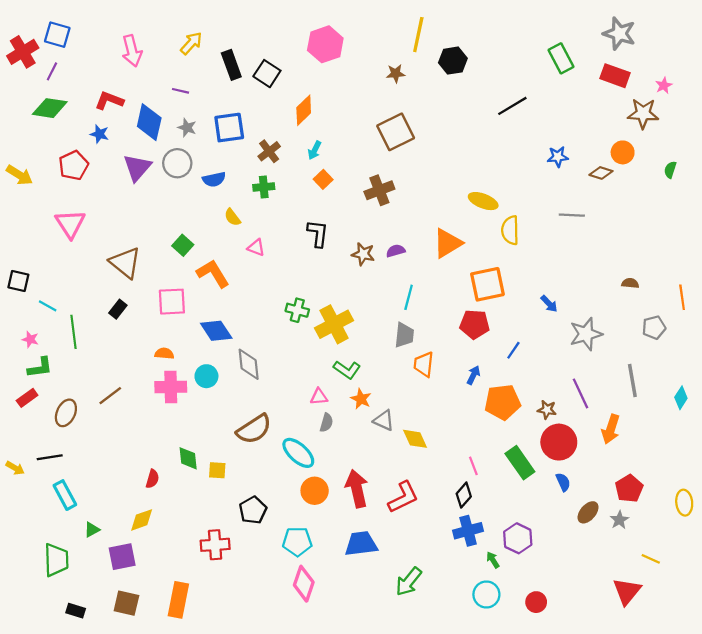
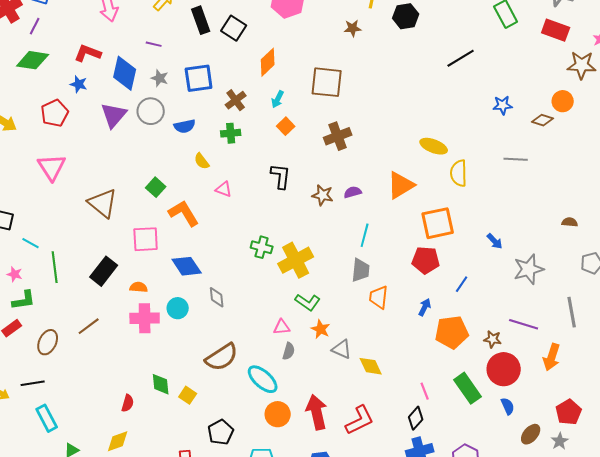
brown square: (396, 132) -> (327, 82), moved, turned 32
black rectangle: (118, 309) -> (104, 271), moved, size x1.6
gray diamond: (249, 364) -> (217, 297), size x0.7
purple line: (580, 393) -> (524, 324), turned -48
yellow square: (217, 470) -> (188, 395), turned 30

